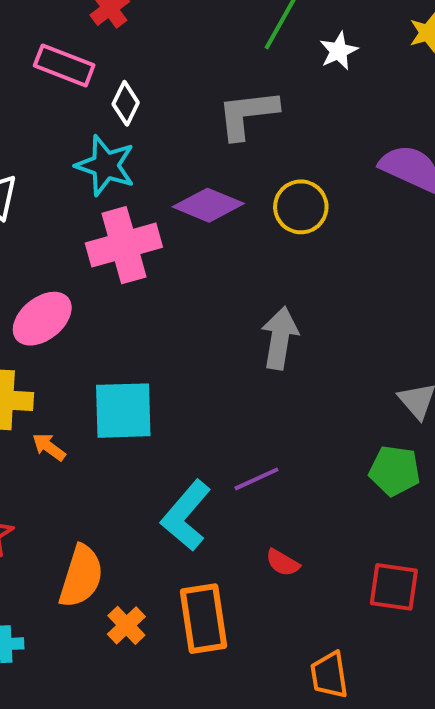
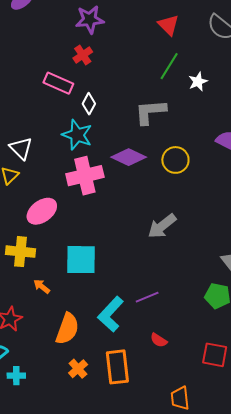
gray arrow: (280, 338) -> (162, 226), turned -140
orange arrow: (49, 447) -> (42, 286), moved
orange semicircle: (81, 576) -> (67, 329), moved

